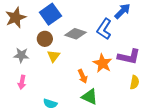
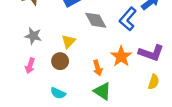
gray diamond: (75, 34) -> (96, 20), turned 35
brown circle: (45, 39) -> (60, 61), moved

